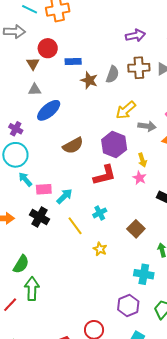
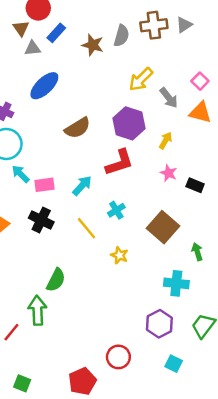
blue rectangle: (73, 61) -> (56, 33), moved, turned -42
gray triangle: (35, 90) -> (33, 48), moved
gray arrow: (147, 126) -> (169, 98), turned 48
yellow arrow: (142, 160) -> (166, 140), turned -128
pink star: (139, 178) -> (169, 173), moved
cyan arrow: (64, 196) -> (82, 186), moved
brown square: (136, 229) -> (163, 227), size x1.4
green semicircle: (21, 264) -> (56, 280), moved

